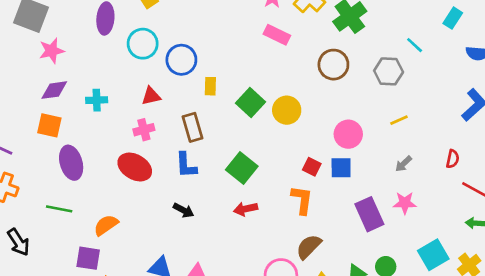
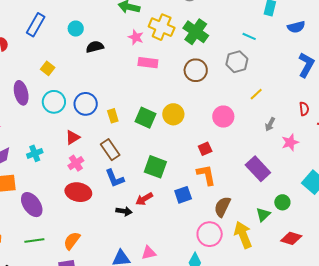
red square: (312, 167) -> (205, 149), turned -32
blue square: (341, 168) -> (183, 195), moved
pink star: (405, 203) -> (290, 142), moved
red arrow: (245, 209) -> (144, 199), moved

